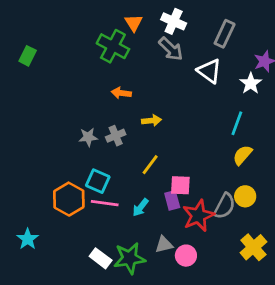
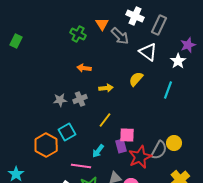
white cross: (174, 21) -> (135, 16), moved
orange triangle: (134, 23) -> (102, 24), moved
green cross: (113, 46) -> (78, 34), size x0.7
yellow semicircle: (242, 155) -> (136, 79), moved
cyan square: (98, 181) -> (67, 132), turned 36
pink line: (105, 203) -> (81, 166), moved

